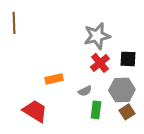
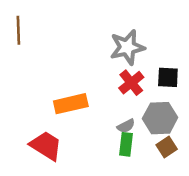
orange rectangle: (54, 79) -> (71, 104), size x1.4
gray semicircle: (85, 91) -> (126, 126), moved

